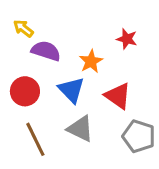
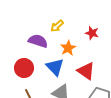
yellow arrow: (23, 28) -> (57, 26), moved, turned -80

